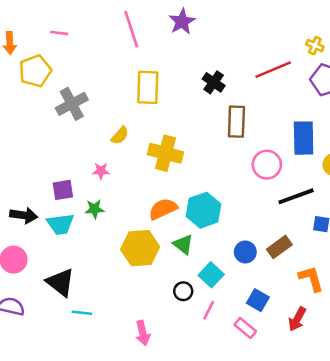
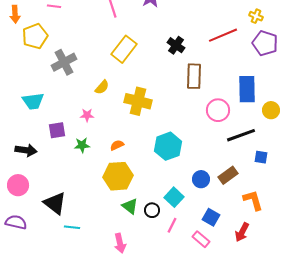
yellow rectangle: (148, 87) -> (124, 49), turned 36
orange semicircle: (163, 209) -> (117, 145), moved, size x0.6
cyan trapezoid: (60, 224) -> (33, 101), moved
green triangle: (183, 244) -> (130, 206), moved

